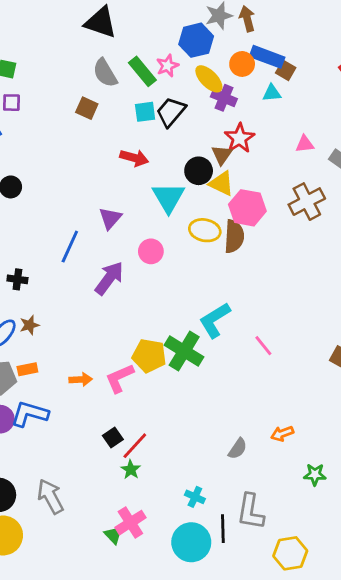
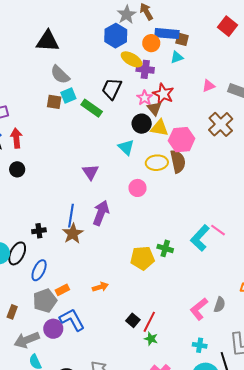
pink star: (167, 66) -> (145, 98), moved
green rectangle: (142, 71) -> (92, 108), moved
cyan square: (145, 112) -> (68, 96), moved
red arrow: (134, 158) -> (16, 138), moved, turned -96
cyan triangle: (168, 197) -> (126, 147), size x0.7
blue line: (70, 247) -> (71, 216), moved
pink circle: (151, 251) -> (137, 188), moved
cyan L-shape: (215, 320) -> (200, 238), moved
brown star: (29, 325) -> (73, 234), moved, size x1.5
green cross: (184, 351) -> (165, 248), size x0.6
pink L-shape: (119, 378) -> (199, 309), moved
blue L-shape: (30, 414) -> (72, 320), turned 60

